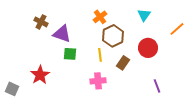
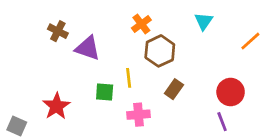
red circle: (148, 48) -> (231, 92), moved
green square: (70, 54) -> (105, 92), moved
yellow line: (100, 55) -> (129, 78), moved

